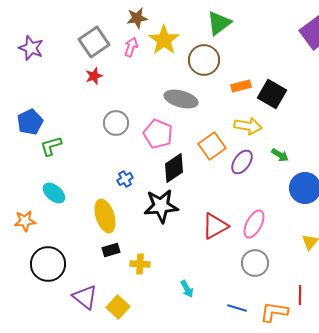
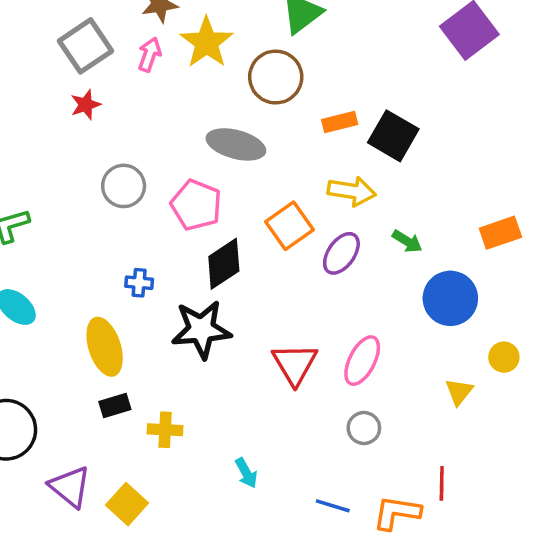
blue cross: (125, 179) -> (139, 283), turned 35
red triangle: (215, 226) -> (295, 364), turned -32
gray circle: (255, 263) -> (364, 428), size x0.7

